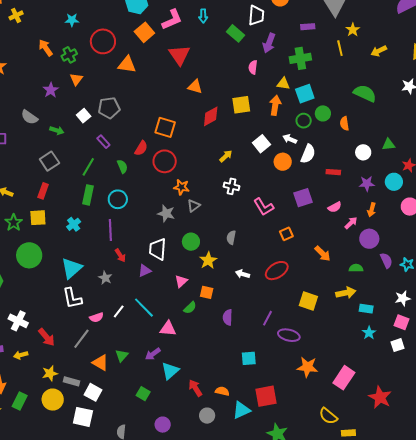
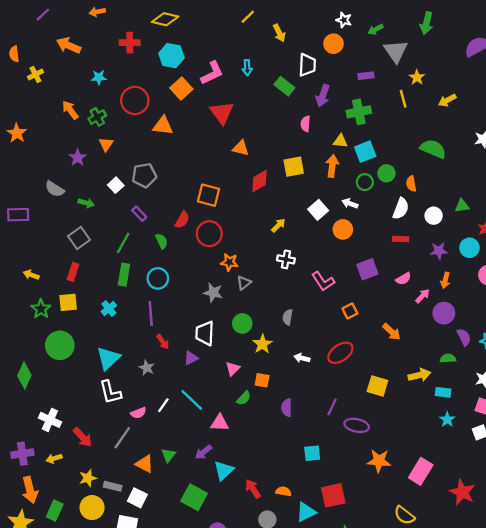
white semicircle: (308, 154) -> (401, 209), moved
green semicircle: (356, 268) -> (448, 358), moved
green square: (143, 394) -> (194, 497), size x1.6

